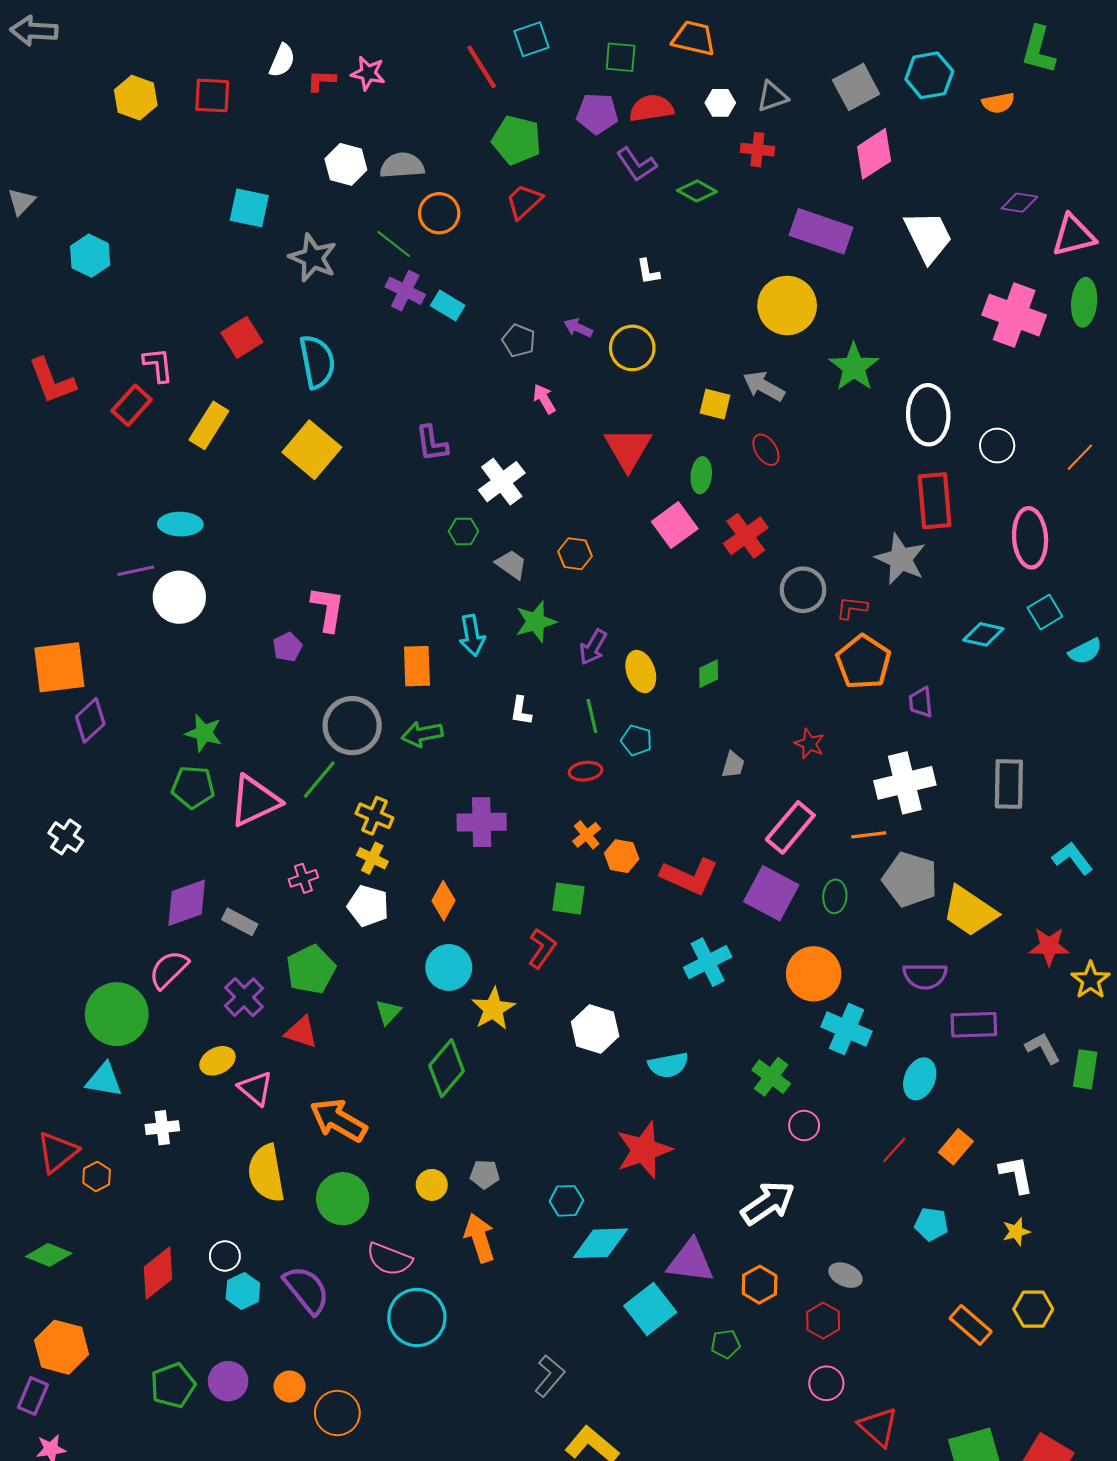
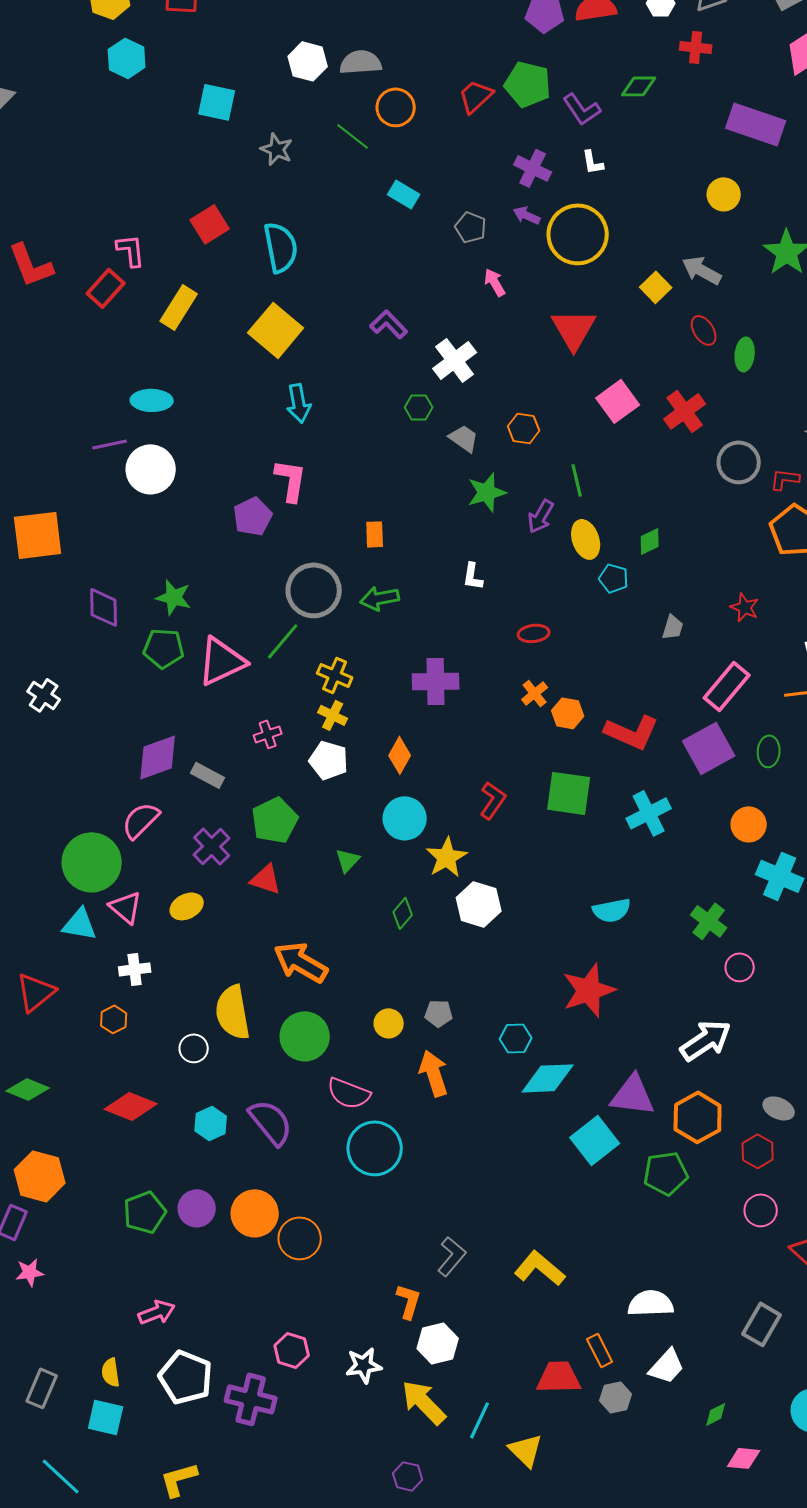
green pentagon: (517, 140) -> (528, 84), moved
purple L-shape: (636, 164) -> (582, 109), moved
green diamond: (697, 191) -> (639, 86), turned -30
cyan hexagon: (90, 256) -> (127, 58), moved
gray star: (313, 258) -> (277, 149), size x0.7
purple cross: (405, 291) -> (533, 168), moved
yellow circle: (787, 306) -> (724, 194), size x0.6
yellow circle: (632, 348) -> (578, 234), size x1.4
yellow square: (715, 404) -> (656, 287), turned 32
purple L-shape: (432, 443) -> (389, 324), turned 144
green ellipse: (701, 475) -> (745, 354), moved
cyan arrow: (472, 635) -> (299, 403), moved
purple pentagon: (287, 647) -> (253, 516), size x1.4
orange rectangle: (417, 666) -> (375, 534), size x0.7
green line: (592, 716) -> (577, 480), moved
purple diamond: (90, 720) -> (104, 607), moved, turned -48
cyan pentagon: (636, 740) -> (614, 578), moved
purple square: (771, 893) -> (709, 748), turned 33
green square: (569, 898) -> (569, 793), moved, size x1.4
orange circle: (814, 974) -> (749, 824), size x0.7
white hexagon: (595, 1029) -> (479, 904), moved
green diamond: (447, 1068) -> (403, 913), size x0.6
pink triangle: (256, 1088) -> (126, 907), moved
orange hexagon: (97, 1176) -> (114, 1019), moved
white circle: (225, 1256) -> (194, 1048), moved
red diamond: (158, 1273) -> (131, 1106), turned 60
orange hexagon: (760, 1285) -> (698, 1117), size x1.4
green pentagon: (726, 1344) -> (666, 1173), size x1.6
gray L-shape: (549, 1376) -> (452, 1256), moved
orange circle: (290, 1386) -> (255, 1213), size x1.6

